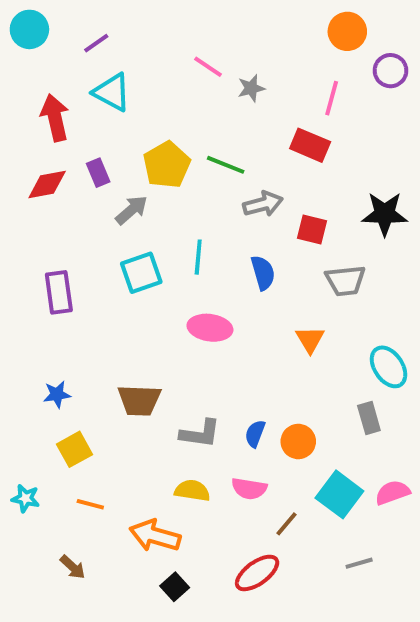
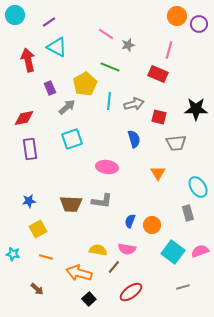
purple circle: (390, 71) -> (199, 24), moved
green line: (226, 165) -> (110, 67), moved
red diamond: (47, 184) -> (24, 118), moved
cyan line: (198, 257) -> (109, 101), moved
gray L-shape: (200, 434) -> (102, 201), moved
brown line: (286, 524) -> (114, 267), moved

